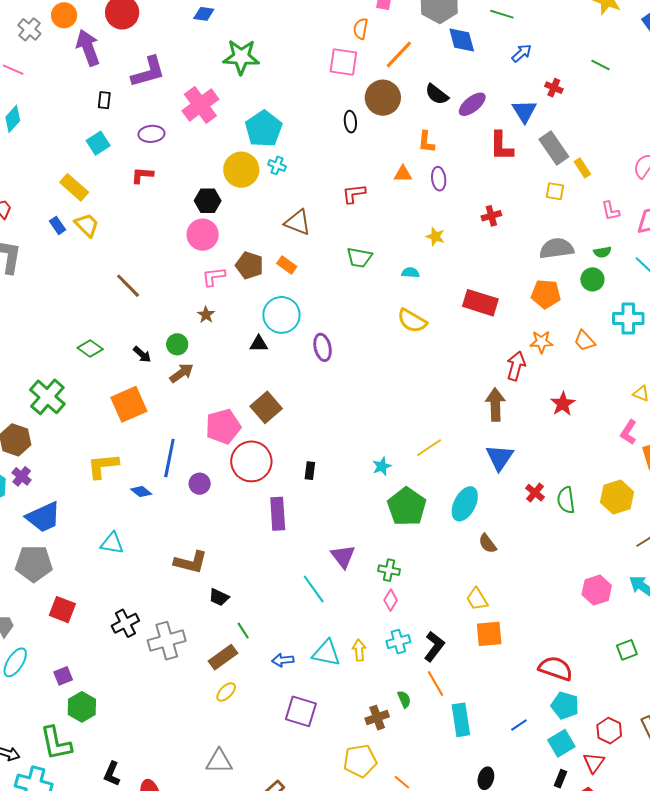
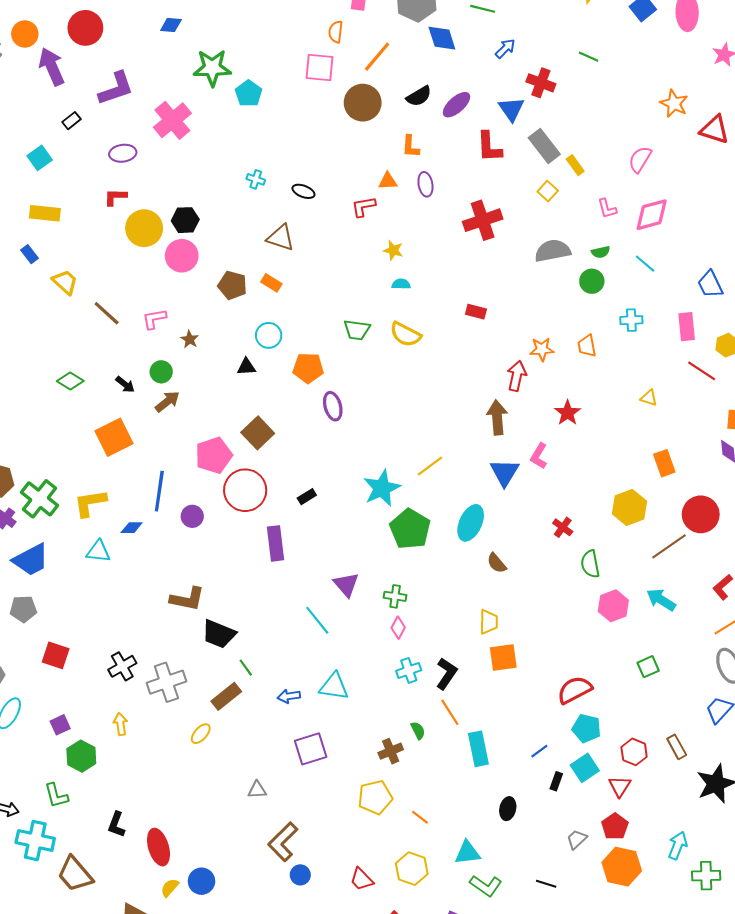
red cross: (554, 88) -> (541, 83), size x1.5
black semicircle: (437, 94) -> (419, 96), turned -65
black rectangle: (104, 100) -> (71, 121), turned 48
black ellipse: (350, 122) -> (303, 191), moved, turned -60
cyan pentagon: (264, 129) -> (249, 93), moved, size x0.7
cyan square: (98, 143) -> (40, 158), moved
yellow circle: (241, 170) -> (144, 228), moved
yellow rectangle: (74, 187) -> (45, 213), turned -32
yellow square: (555, 191) -> (548, 191), turned 36
red L-shape: (354, 194) -> (363, 207), moved
red cross: (491, 216) -> (483, 220), size x1.8
yellow trapezoid: (87, 225) -> (65, 282), moved
yellow star: (435, 236) -> (393, 250), moved
green trapezoid: (359, 257) -> (357, 330), moved
pink L-shape: (214, 277) -> (154, 319), moved
orange pentagon: (546, 294) -> (308, 368), moved
red rectangle: (480, 303) -> (476, 312), size x0.6
cyan circle: (281, 315) -> (269, 335), size x0.7
cyan cross: (628, 319) -> (631, 320), size x0.7
orange trapezoid: (585, 341) -> (587, 346), turned 35
purple ellipse: (323, 347) -> (333, 406), moved
green cross: (47, 397) -> (40, 499), moved
pink L-shape: (629, 432) -> (539, 456), moved
cyan star: (382, 466) -> (382, 488), size x1.8
black rectangle: (310, 471) -> (307, 497), turned 54
blue diamond: (141, 492) -> (132, 528), turned -35
red cross: (535, 493) -> (563, 527), moved
green semicircle: (566, 500) -> (590, 564), moved
cyan triangle: (112, 543) -> (98, 551), moved
gray pentagon: (34, 564) -> (23, 609), size x0.7
black trapezoid: (219, 597) -> (219, 634), size x1.6
yellow trapezoid: (477, 599) -> (489, 622), turned -145
yellow arrow: (359, 650) -> (120, 724), moved
red semicircle: (556, 668) -> (575, 690), turned -44
yellow ellipse: (226, 692) -> (201, 734), moved
purple square: (301, 711) -> (311, 749), turned -32
green L-shape: (56, 743) -> (56, 796), size x0.7
gray triangle: (219, 761) -> (257, 790), moved, size x0.7
black rectangle: (560, 779) -> (556, 781), moved

